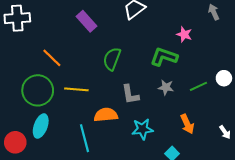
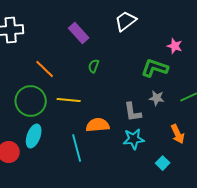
green semicircle: (112, 59) -> (94, 66), moved, size x0.6
gray L-shape: (130, 94) -> (133, 112), moved

